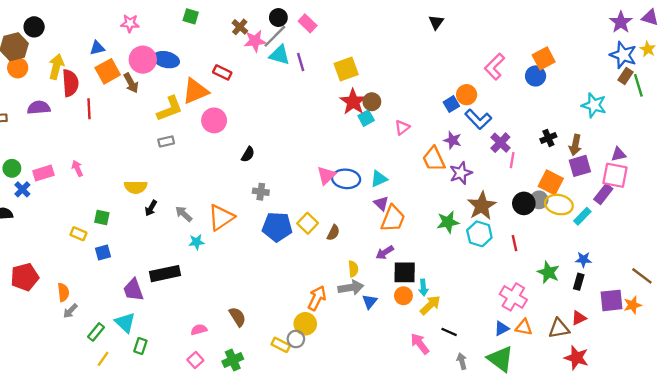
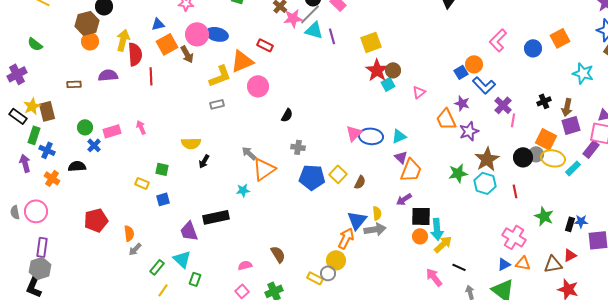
orange square: (544, 58) -> (560, 38), moved
gray arrow: (184, 214) -> (249, 153), moved
blue star: (583, 260) -> (581, 221), moved
cyan arrow: (423, 288) -> (437, 229), size x1.5
blue triangle: (370, 302) -> (357, 220), moved, size x1.5

